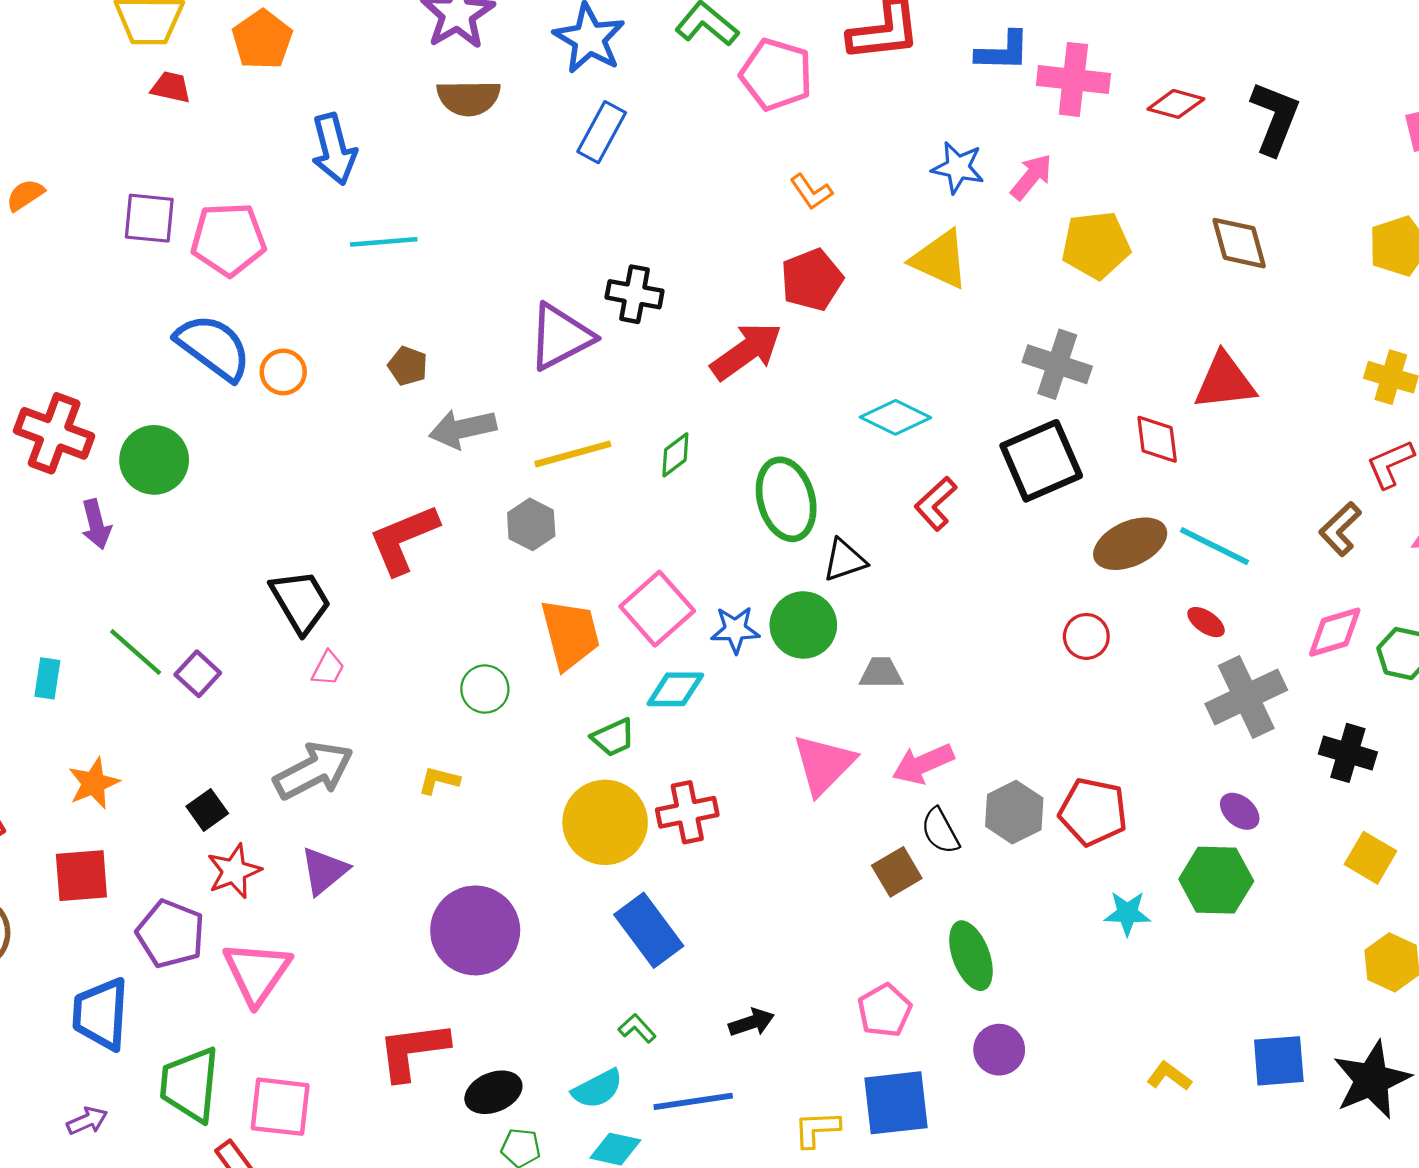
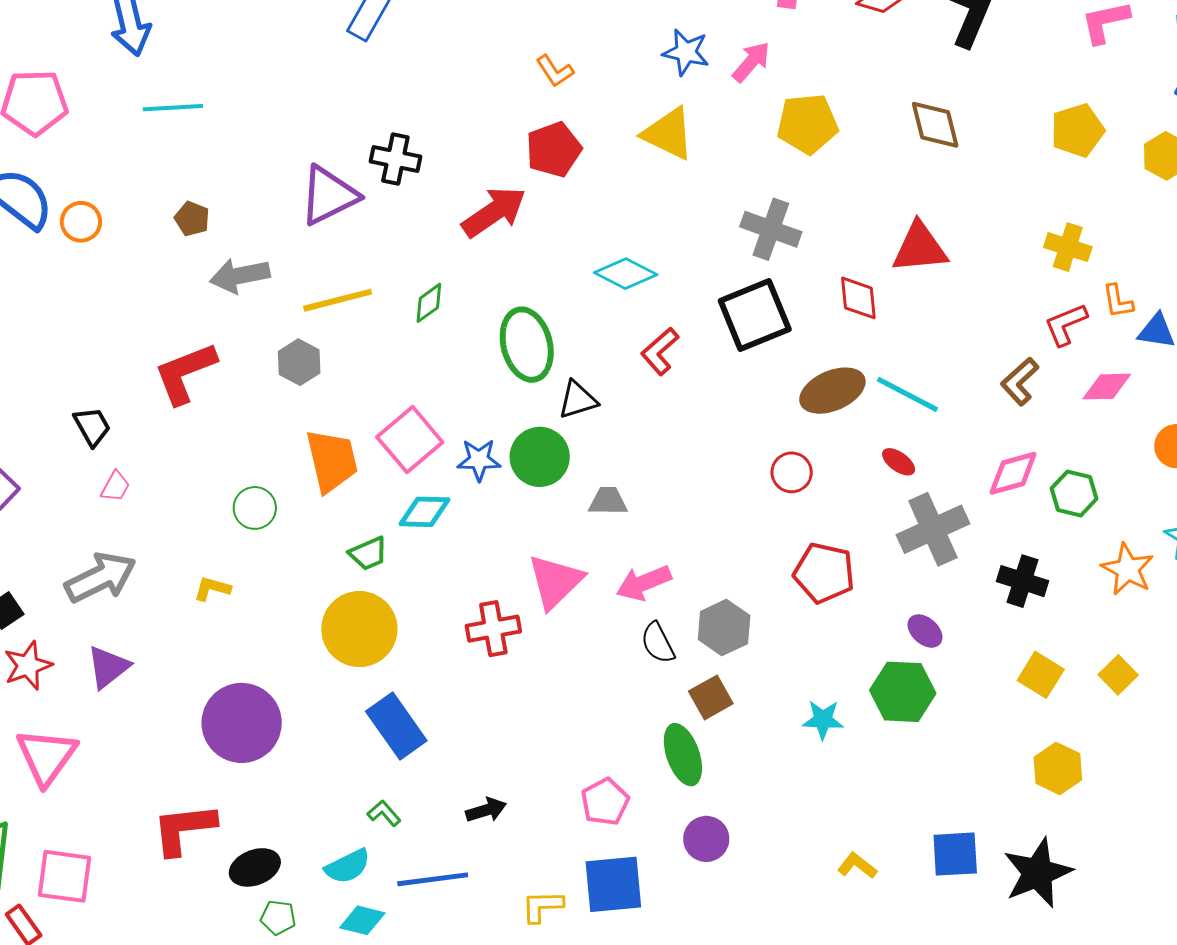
black trapezoid: (301, 601) -> (92, 426), size x0.7
red cross: (687, 812) -> (493, 629), moved
red pentagon: (1093, 812) -> (824, 573), moved
brown square: (897, 872) -> (711, 697), moved

